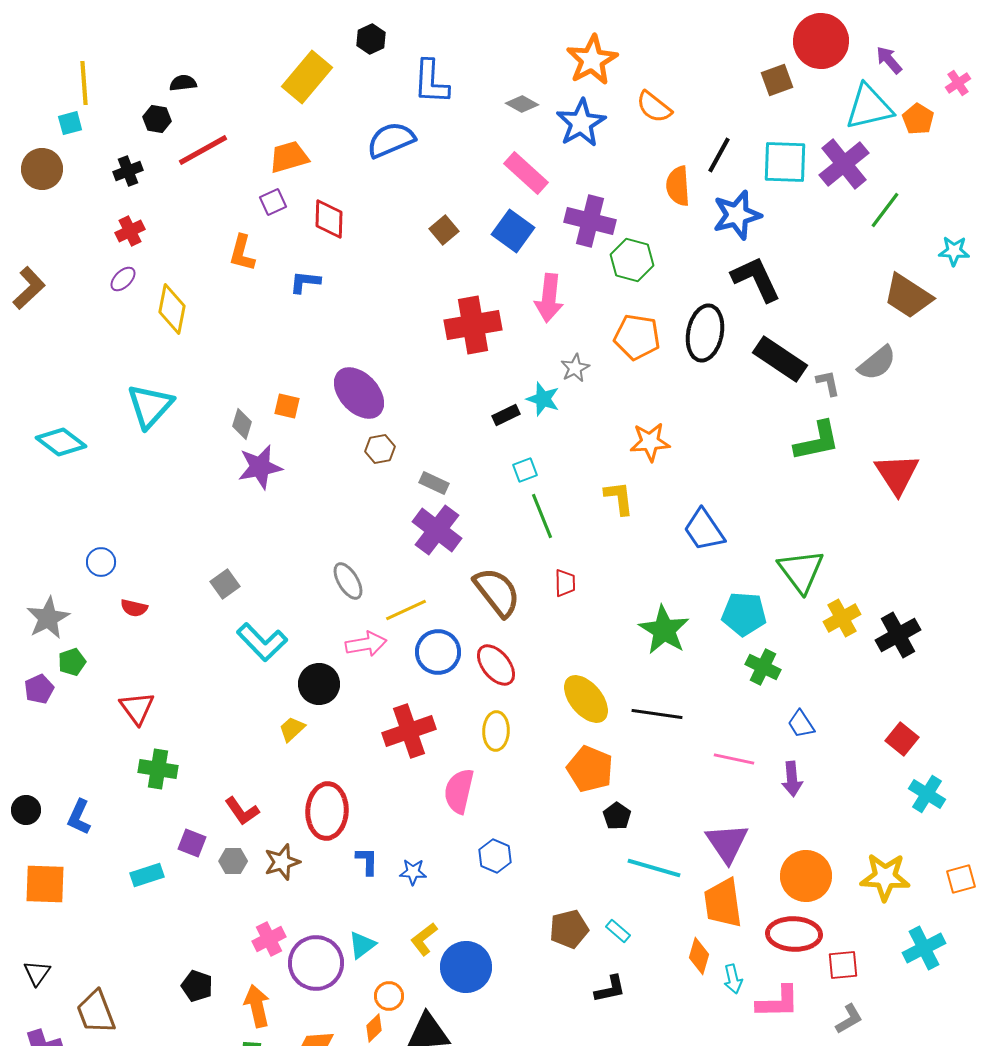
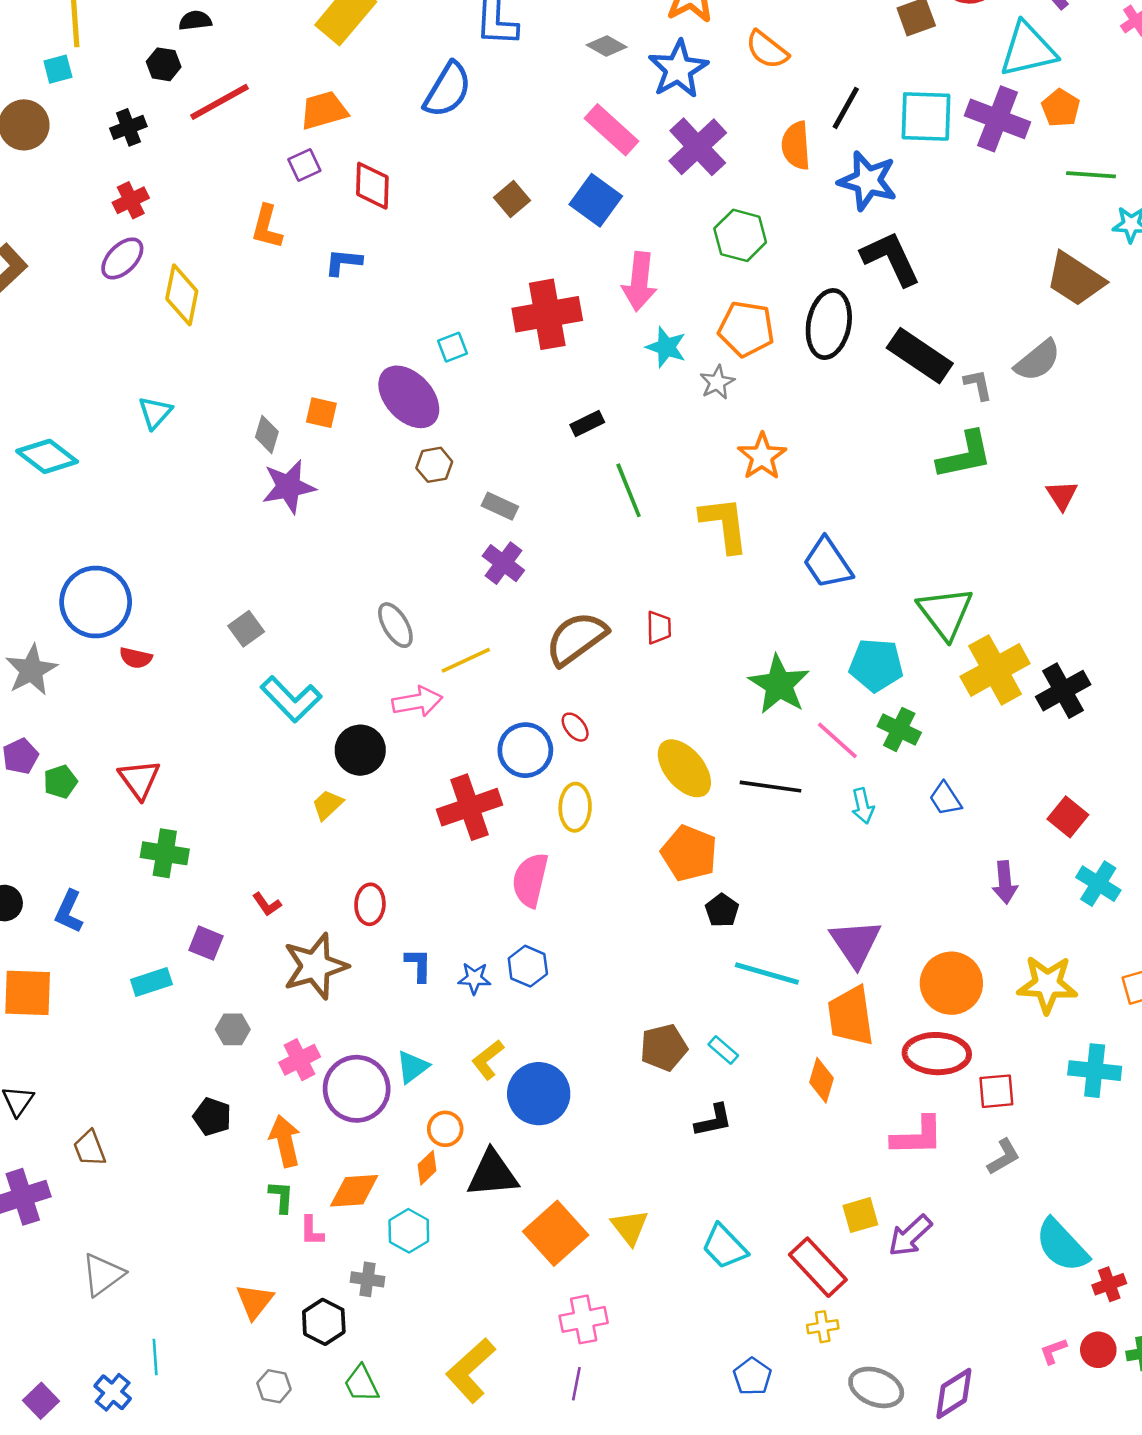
orange pentagon: (918, 119) -> (1061, 108), moved
blue semicircle: (391, 140) -> (448, 90), turned 144
purple cross: (844, 164) -> (998, 119), turned -30
green line: (885, 210) -> (1091, 175), moved, turned 57
blue star: (737, 215) -> (868, 181), turned 30
purple cross: (590, 221) -> (698, 147), moved, turned 33
purple ellipse: (123, 279) -> (122, 258), size x1.4
gray star: (575, 368) -> (717, 382), moved
cyan star: (543, 399) -> (666, 347), moved
cyan triangle: (150, 406) -> (155, 413), size x0.6
orange star: (650, 442) -> (762, 456), turned -30
cyan square: (525, 470) -> (452, 347), moved
red triangle: (897, 474) -> (1062, 495), size x0.6
yellow L-shape: (619, 498) -> (724, 524), size x1.4
green line: (542, 516) -> (629, 490), moved
purple cross: (437, 530) -> (503, 563), size x0.7
blue circle: (101, 562) -> (96, 602), size x2.0
brown semicircle: (497, 592) -> (576, 638), turned -88
yellow cross: (842, 618) -> (995, 670), size x1.5
blue circle: (438, 652) -> (525, 750), moved
green pentagon: (72, 662) -> (60, 782), moved
red ellipse: (496, 665) -> (575, 727), size x0.6
pink line: (734, 759) -> (837, 740), moved, turned 30
purple arrow: (792, 779) -> (1005, 882), moved
red L-shape: (242, 811) -> (267, 904), size x0.7
red ellipse: (327, 811) -> (370, 904), size x0.6
blue hexagon: (495, 856) -> (528, 966), moved
gray hexagon: (233, 861) -> (233, 1029), moved
brown star: (282, 862) -> (315, 966), size x1.5
cyan cross: (924, 948) -> (1095, 1071), turned 33
cyan arrow: (733, 979) -> (863, 806), moved
brown trapezoid: (96, 1012) -> (90, 1148), size x0.7

